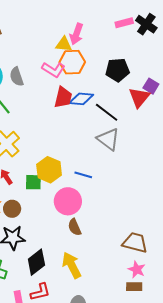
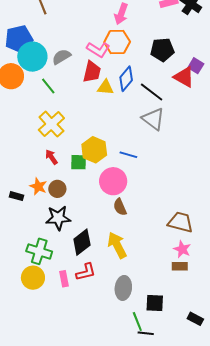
yellow triangle: (64, 44) -> (105, 87), moved
gray semicircle: (17, 77) -> (61, 57), turned 78
red trapezoid: (63, 97) -> (92, 72), moved
red triangle: (139, 97) -> (184, 77), turned -40
blue diamond: (81, 99) -> (126, 79), turned -55

